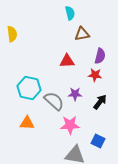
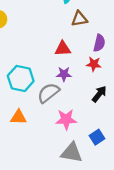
purple star: (75, 94) -> (64, 74), moved
gray semicircle: (54, 101) -> (48, 93), turned -80
blue square: (98, 141) -> (97, 137), turned 32

